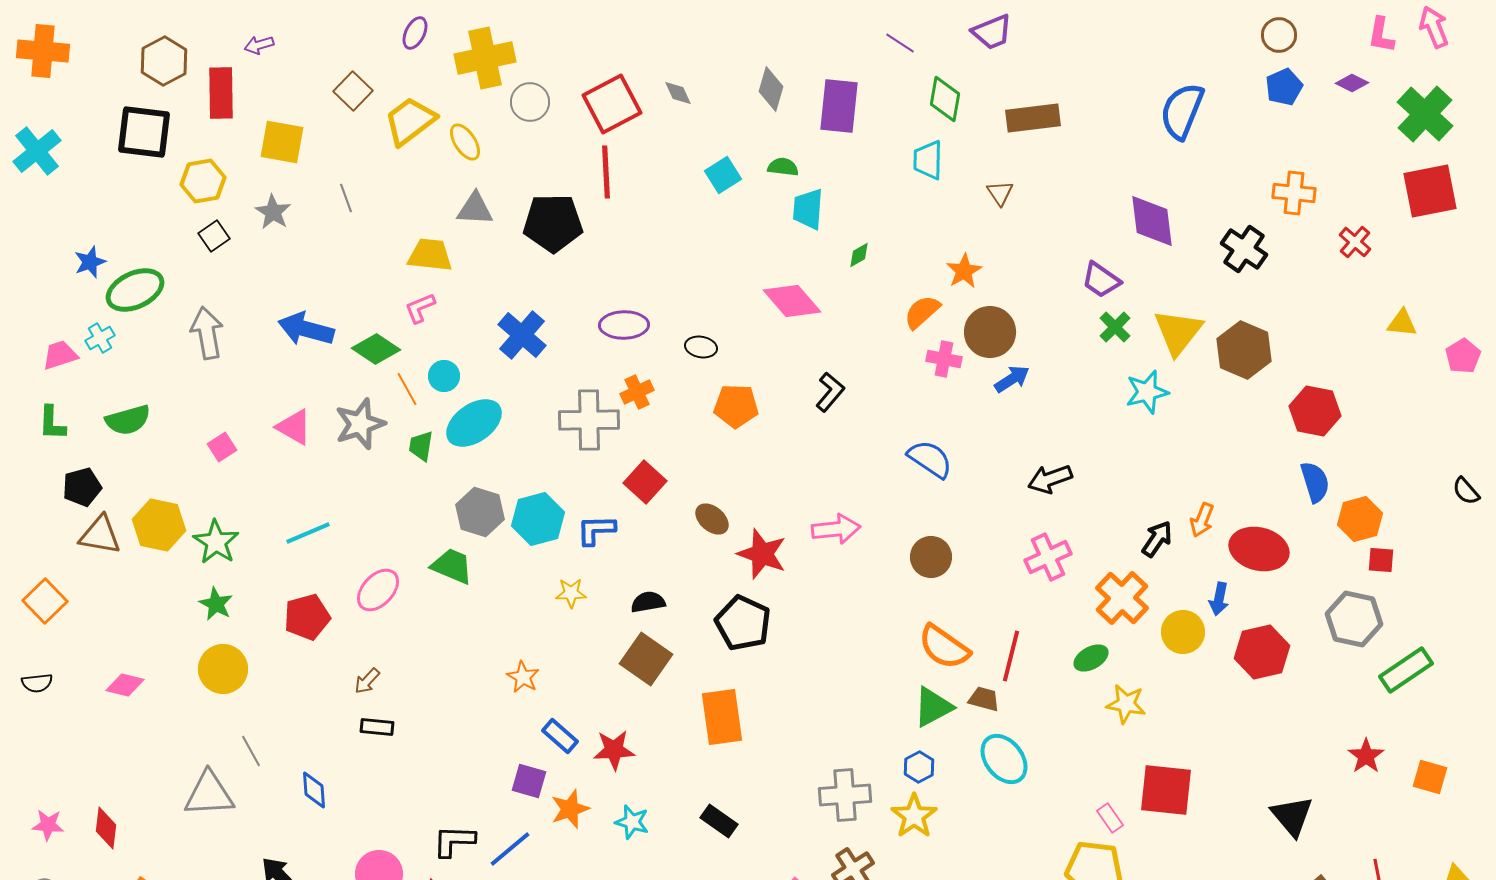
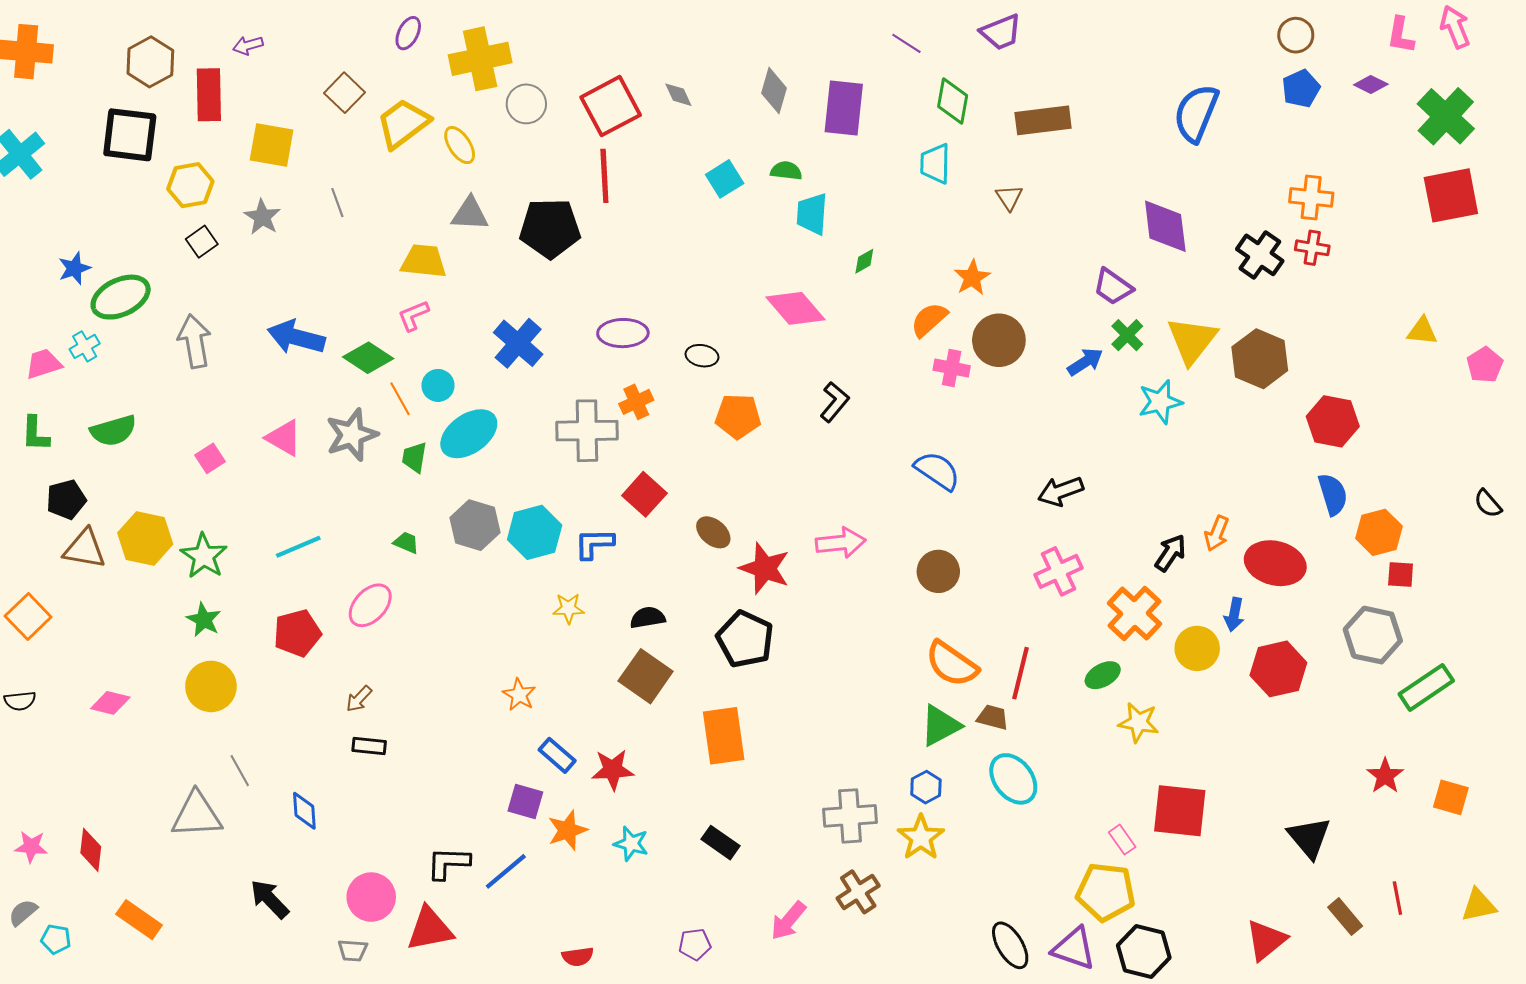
red cross: (1355, 242) -> (1312, 248), moved, turned -32
blue arrow: (1012, 379) -> (1085, 362), moved
green trapezoid: (452, 566) -> (406, 543), moved, size x0.6

